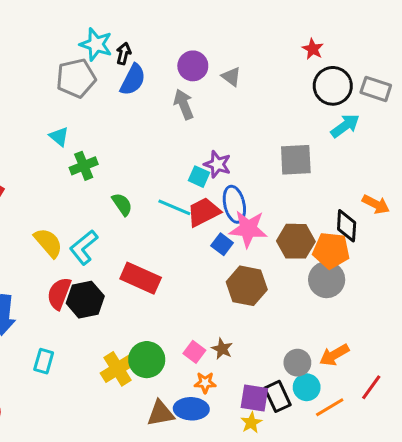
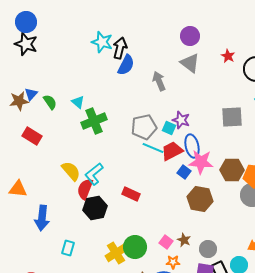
red star: (313, 49) -> (228, 56), moved
black arrow: (124, 54) -> (120, 48), size x1.5
purple circle: (193, 66) -> (190, 36), moved
gray triangle: (231, 77) -> (190, 63), size x1.5
gray pentagon: (76, 78) -> (144, 127), moved
green cross: (84, 166) -> (94, 121), size x1.4
green semicircle: (122, 204) -> (50, 102), moved
red rectangle: (141, 278) -> (131, 194), size x0.7
red semicircle: (59, 293) -> (85, 189), moved
gray circle: (297, 363) -> (208, 249), moved

